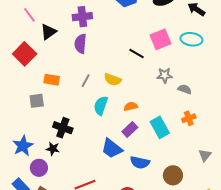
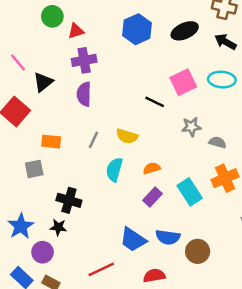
orange cross: (189, 118) -> (225, 178), size x1.5
blue trapezoid: (112, 149) -> (133, 240), moved
brown circle: (173, 175) -> (198, 251), moved

